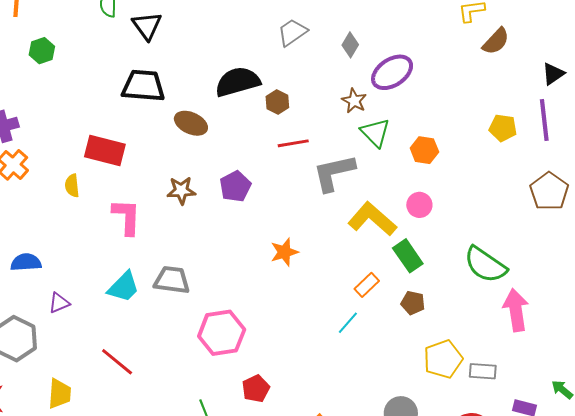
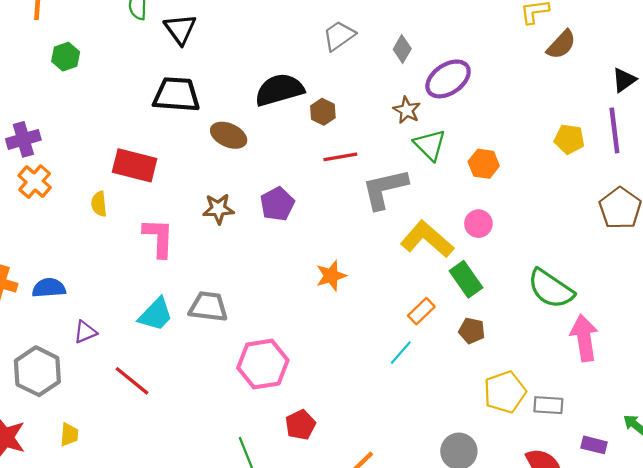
red line: (117, 362) -> (132, 381), moved
yellow trapezoid: (60, 394) -> (69, 435), moved, size x0.7

